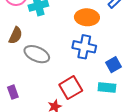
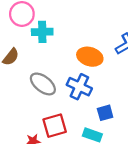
gray ellipse: (37, 54) -> (43, 84), moved

